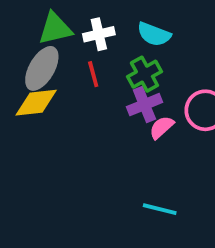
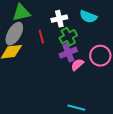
white cross: (99, 34) -> (59, 19), moved
cyan semicircle: (154, 34) -> (88, 17), moved

